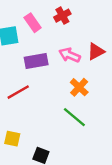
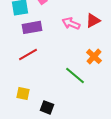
purple rectangle: (36, 61) -> (32, 27), moved
orange cross: (79, 87) -> (94, 56), moved

